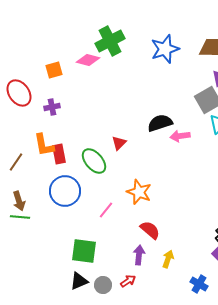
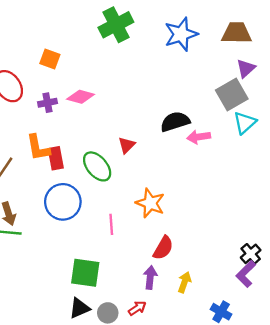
pink diamond: (88, 60) -> (81, 97), moved
orange square: (54, 70) -> (50, 59), turned 36
pink line: (106, 210) -> (111, 224), turned -42
red semicircle: (150, 230) -> (163, 248), turned 80

